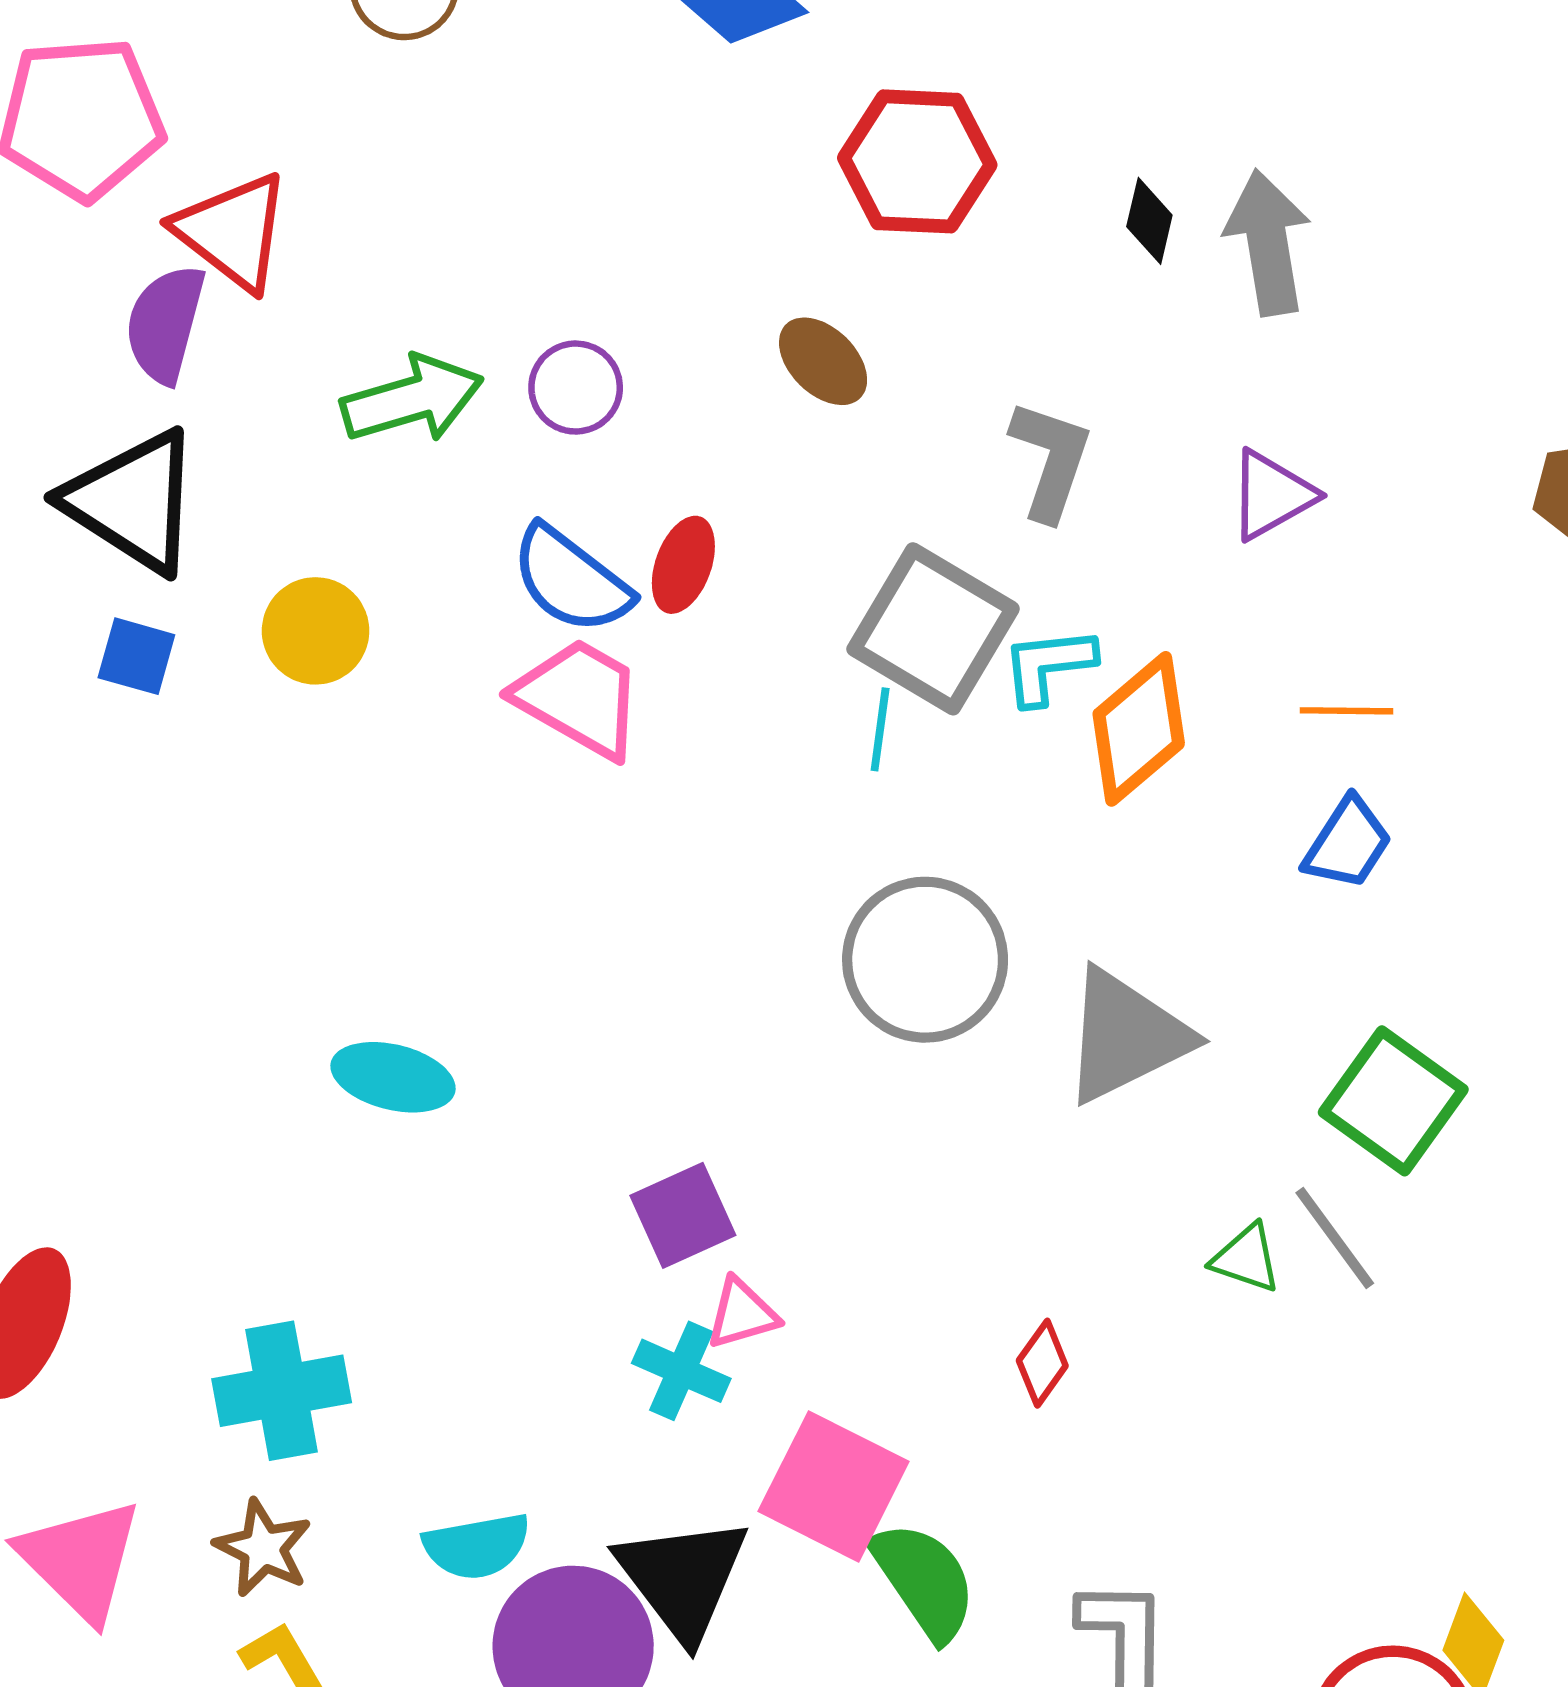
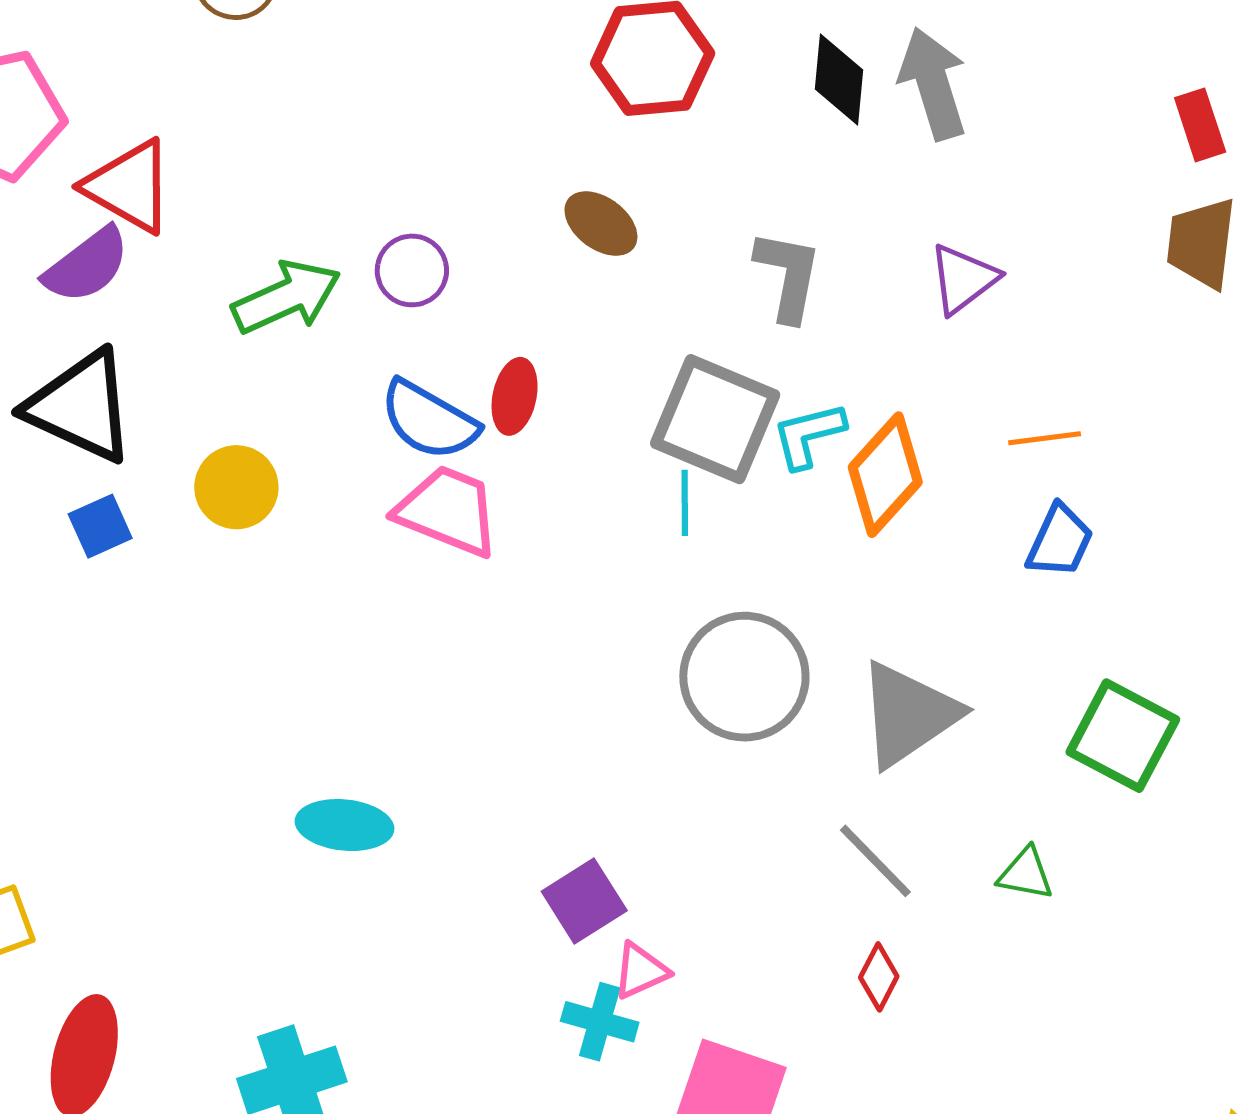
black diamond: (1149, 221) -> (839, 80), size x1.4
purple semicircle: (165, 324) -> (87, 265), turned -134
blue square: (136, 656) -> (100, 526), turned -32
gray line: (1335, 1238) -> (875, 861), moved

